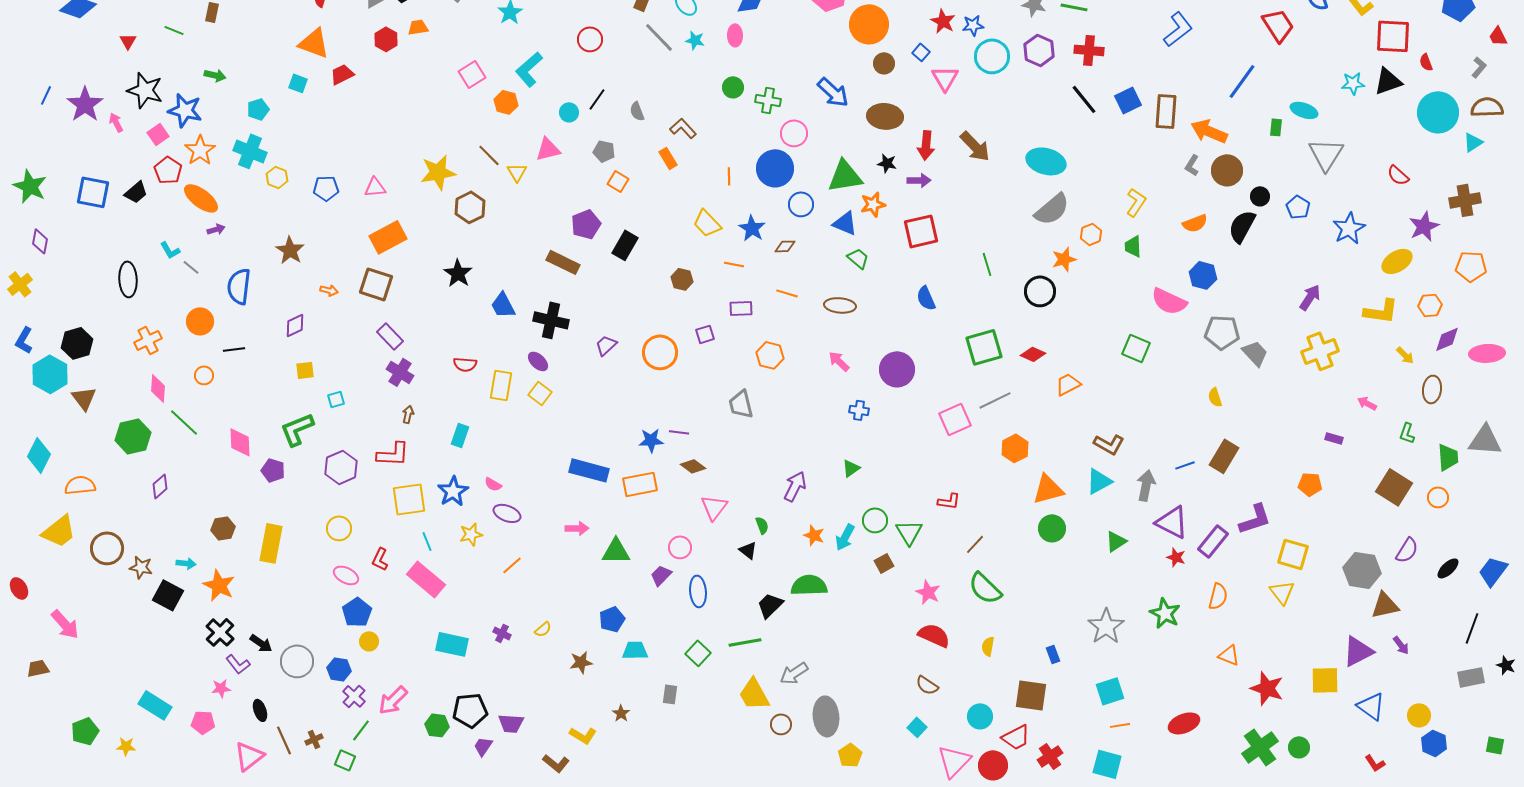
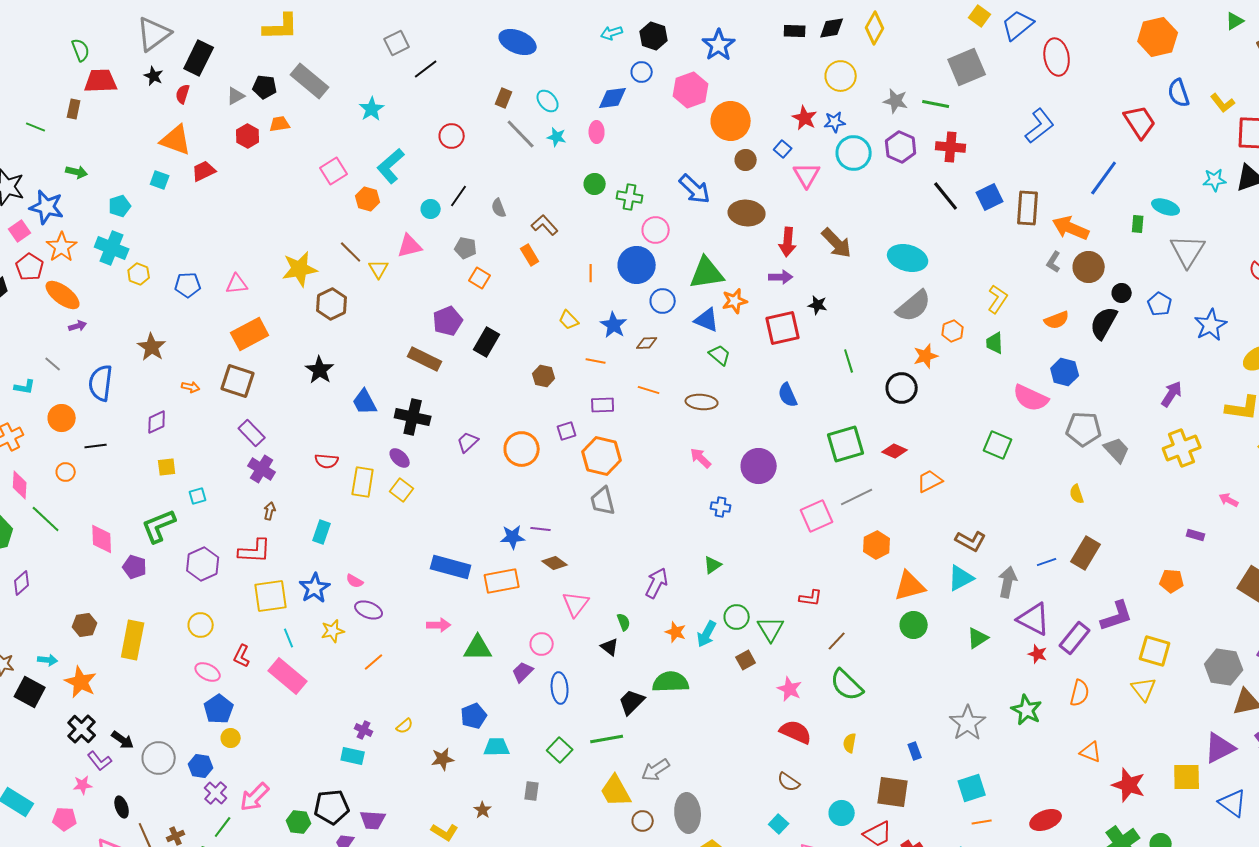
black star: (887, 163) -> (818, 305), moved
yellow trapezoid: (707, 223) -> (569, 320), size x0.7
cyan L-shape: (170, 250) -> (25, 387), moved, turned -50
orange hexagon: (770, 355) -> (602, 456), moved, size x1.4
cyan rectangle: (452, 644) -> (353, 756), moved, size x0.7

